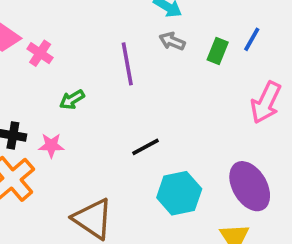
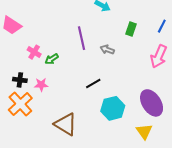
blue line: (252, 39) -> (162, 26), moved
gray arrow: (172, 41) -> (107, 50), moved
pink cross: (40, 53) -> (34, 52), moved

